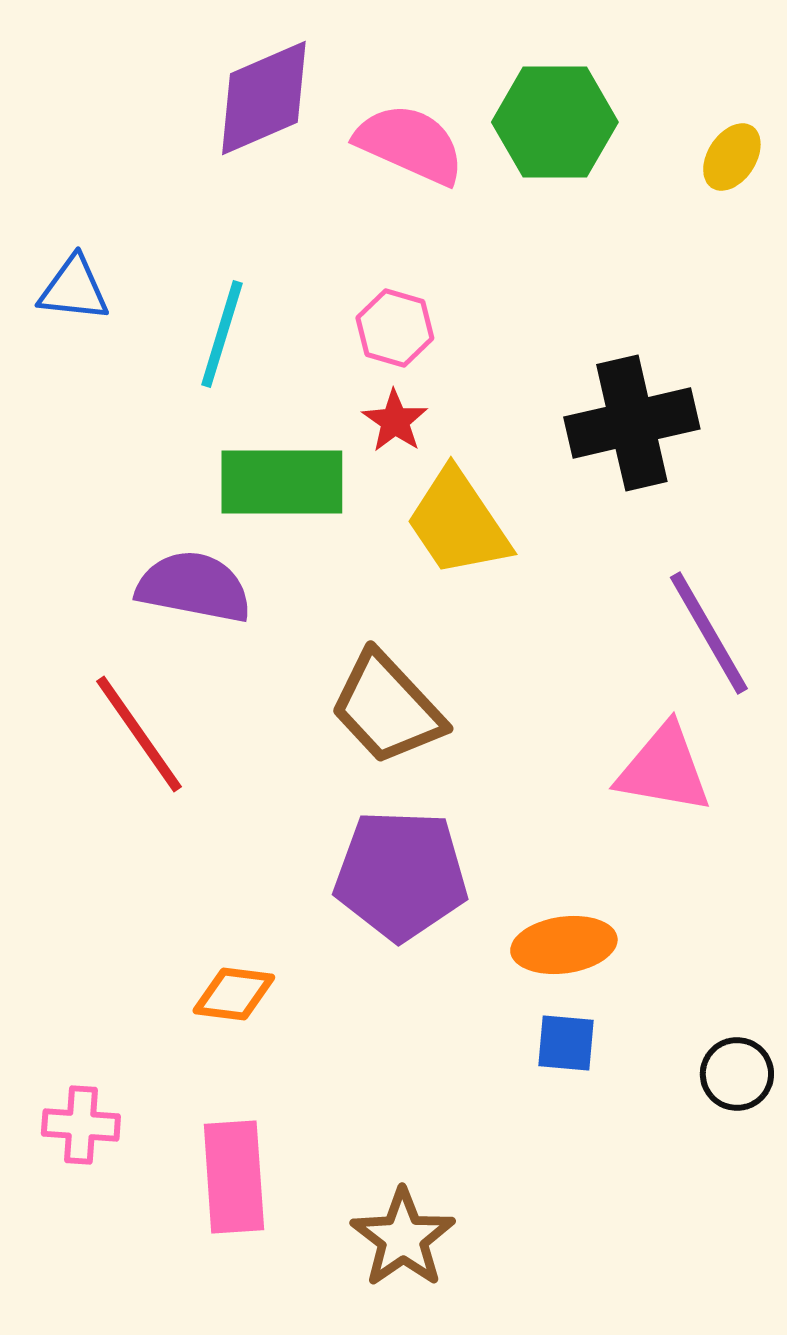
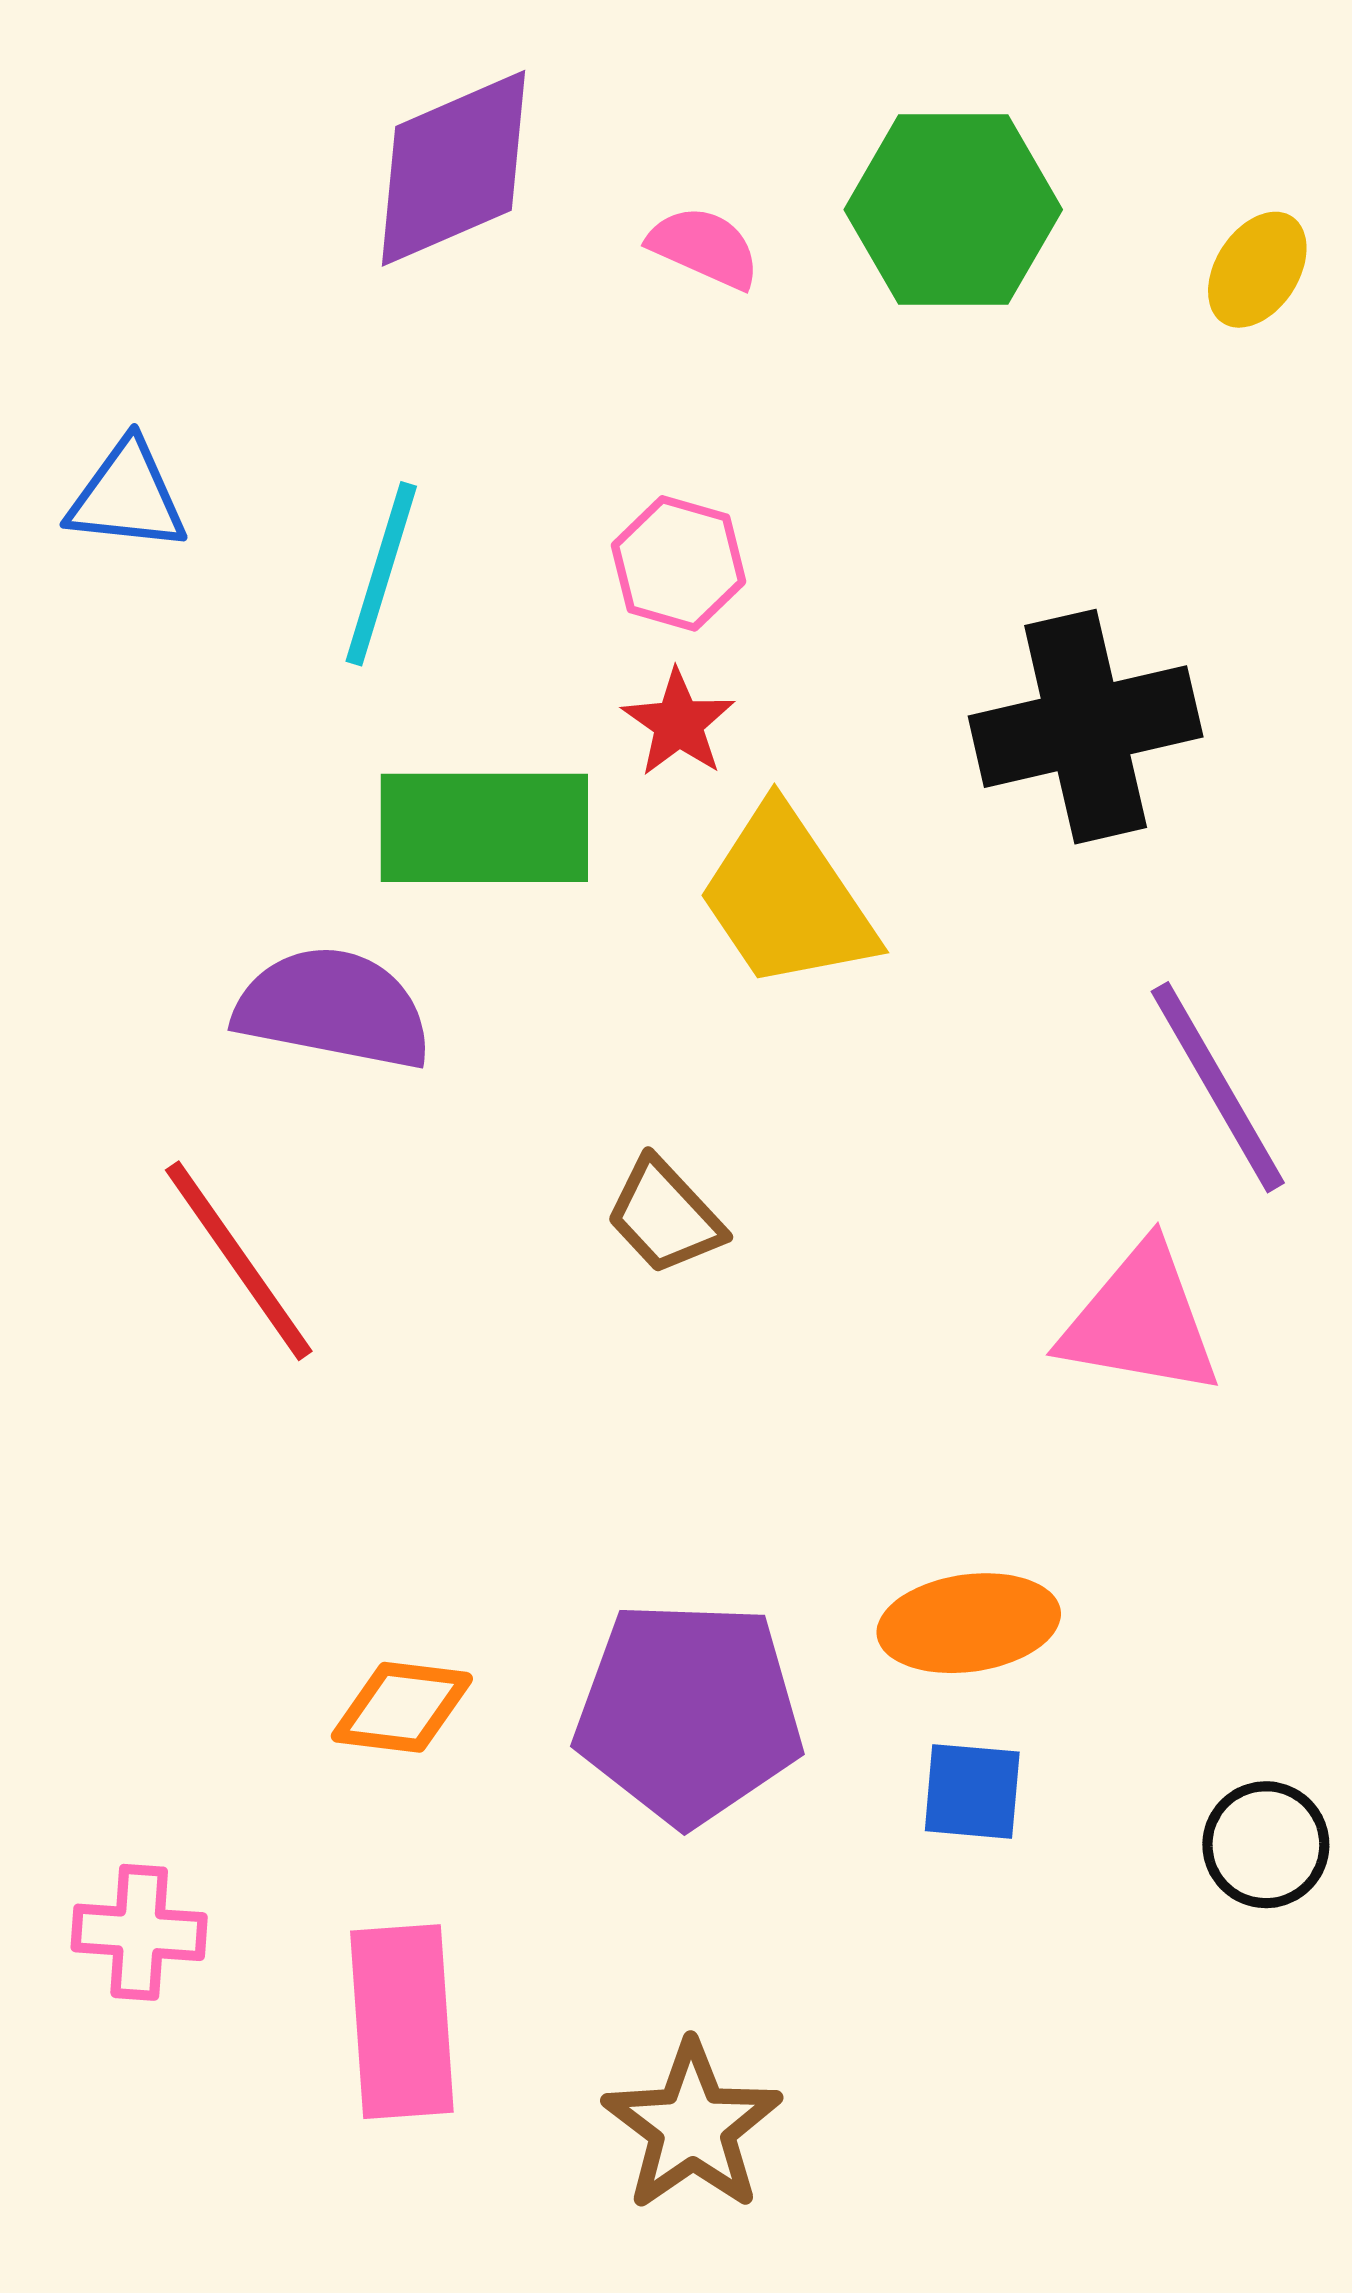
pink semicircle: (410, 144) -> (704, 247), size x0.6
brown trapezoid: (387, 708) -> (665, 1216), size x0.6
purple pentagon: (401, 875) -> (689, 1712), moved

